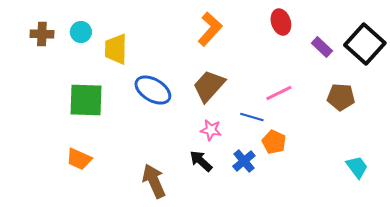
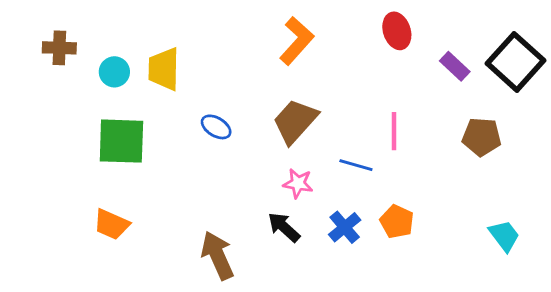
cyan circle: (81, 32) -> (114, 72), moved
blue ellipse: (153, 90) -> (216, 127), size x0.6
pink line: (279, 93) -> (394, 131), turned -64
orange pentagon: (274, 142) -> (397, 222), moved

